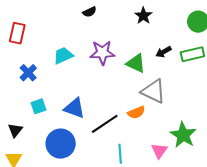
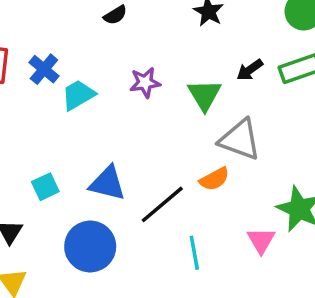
purple star: (102, 53) -> (145, 83), size x0.7
green triangle: (136, 63) -> (205, 95), turned 40
blue cross: (28, 73) -> (44, 69), moved

